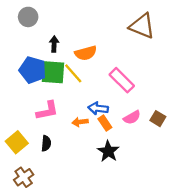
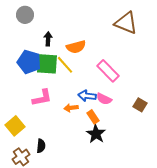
pink semicircle: (132, 117) -> (104, 99), moved, turned 56
orange rectangle: (105, 123) -> (93, 117), moved
black semicircle: (46, 143) -> (41, 146), moved

